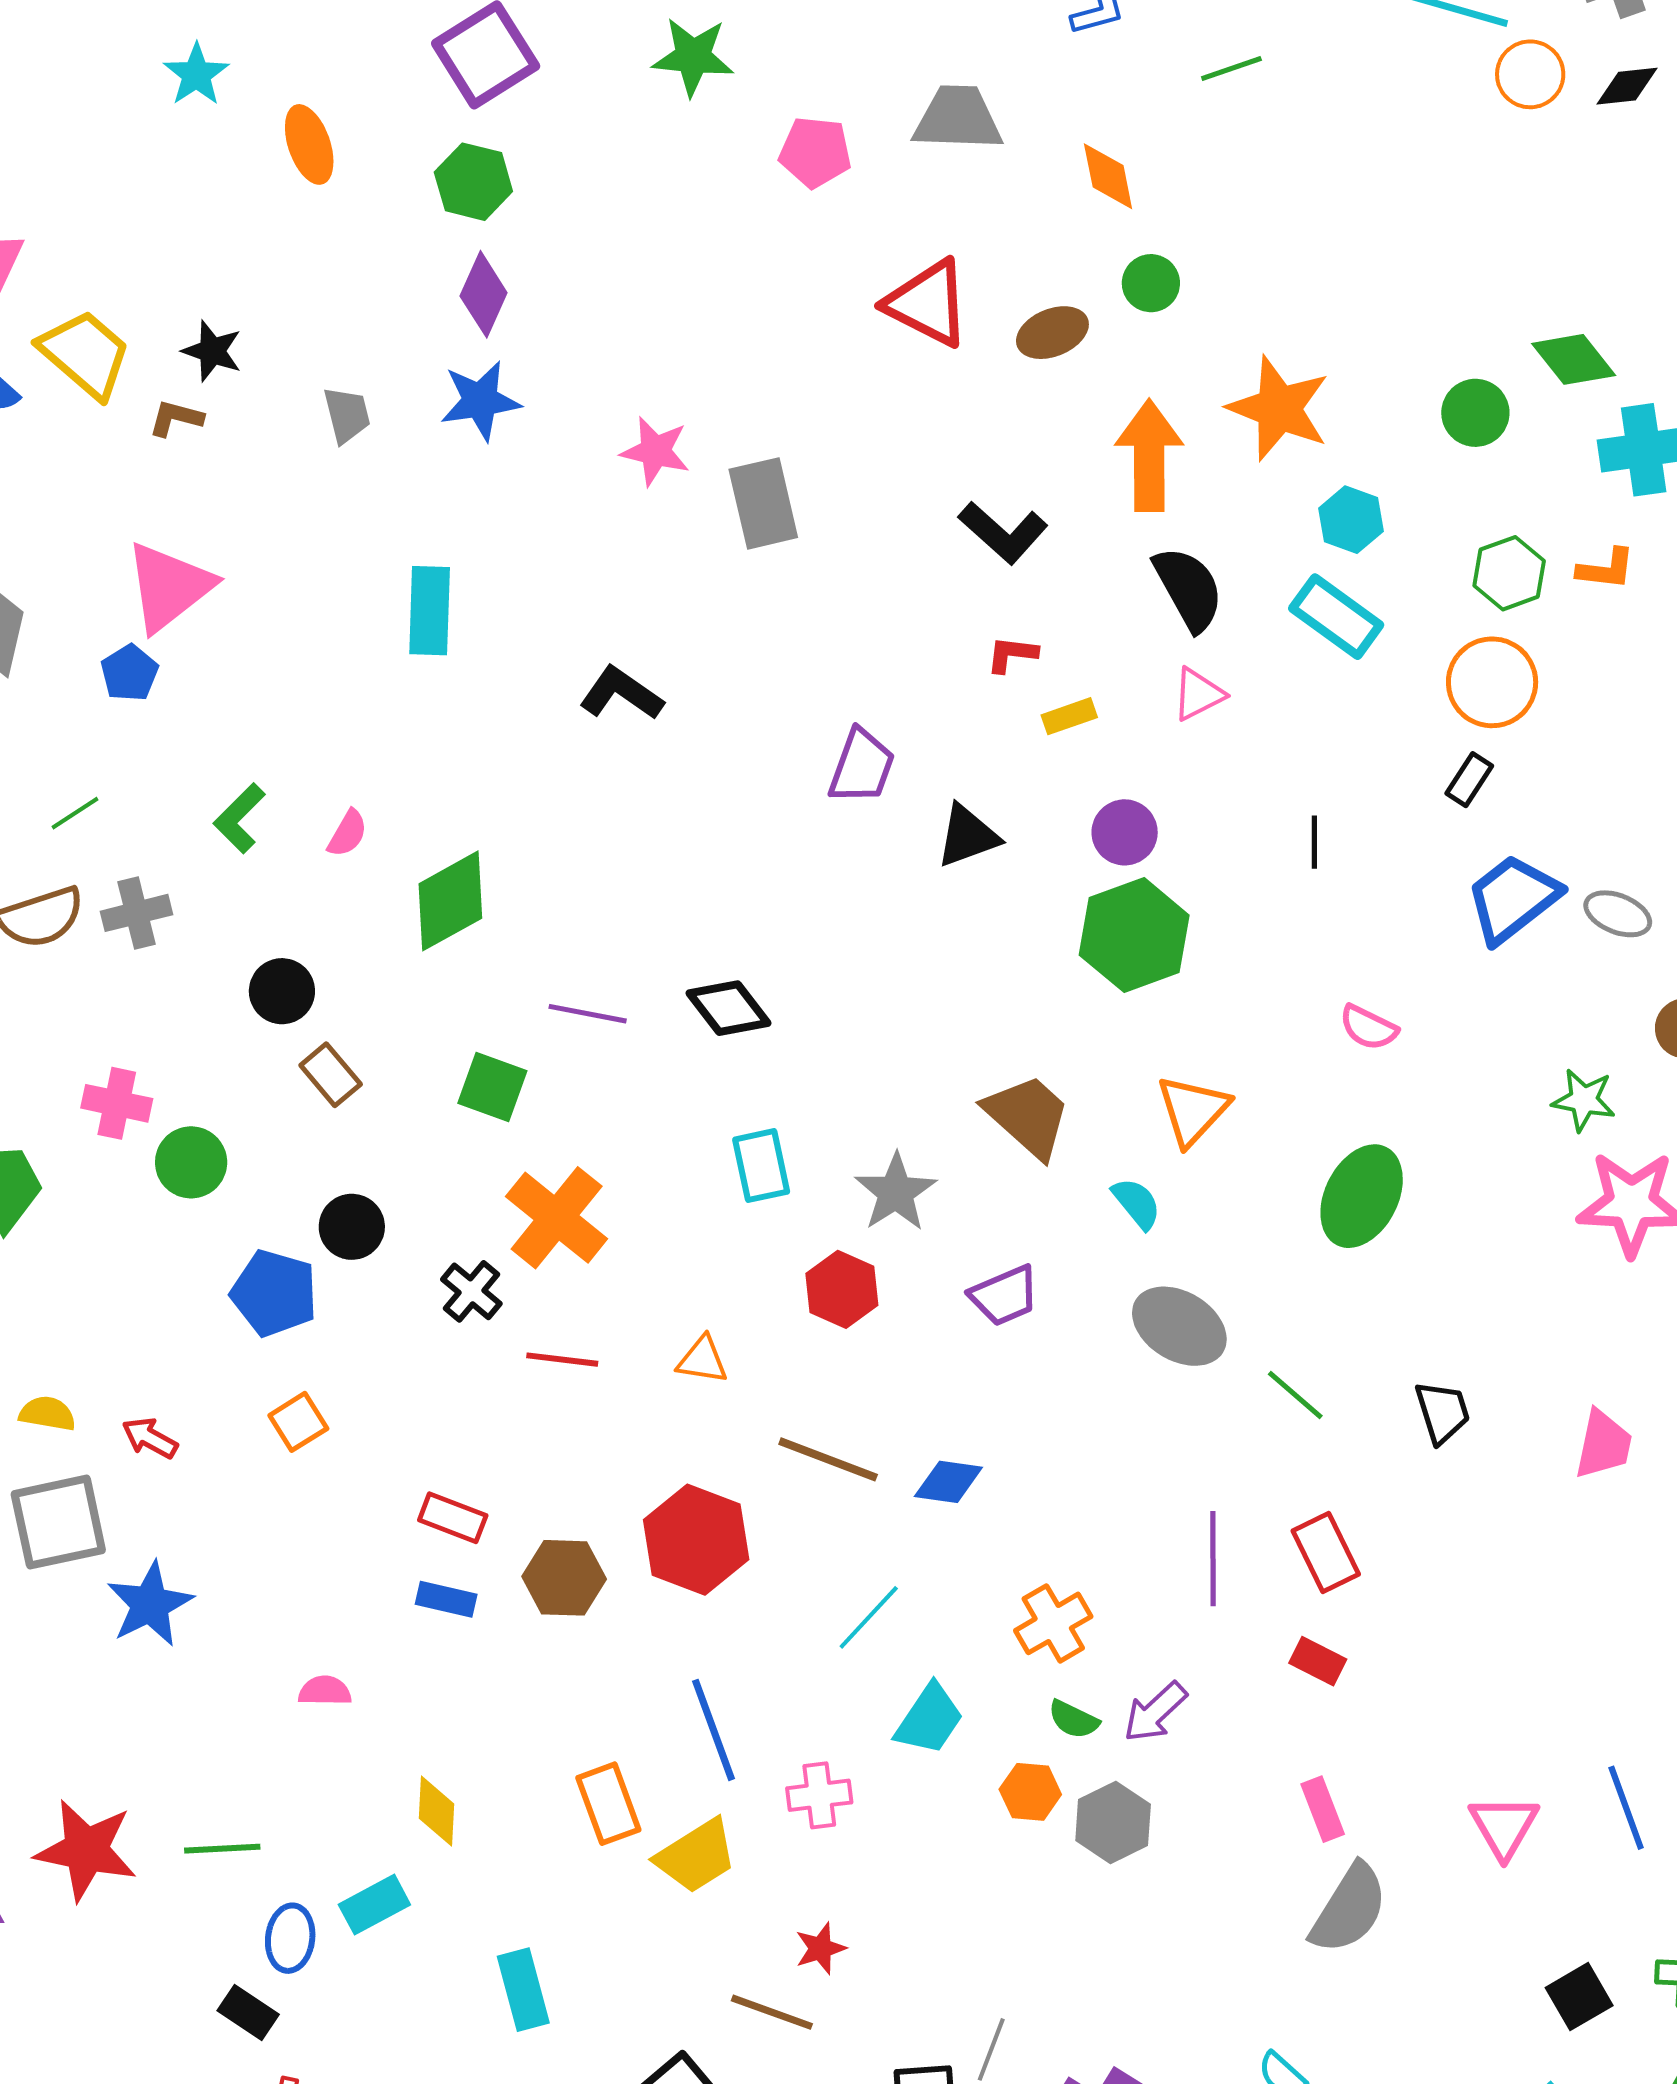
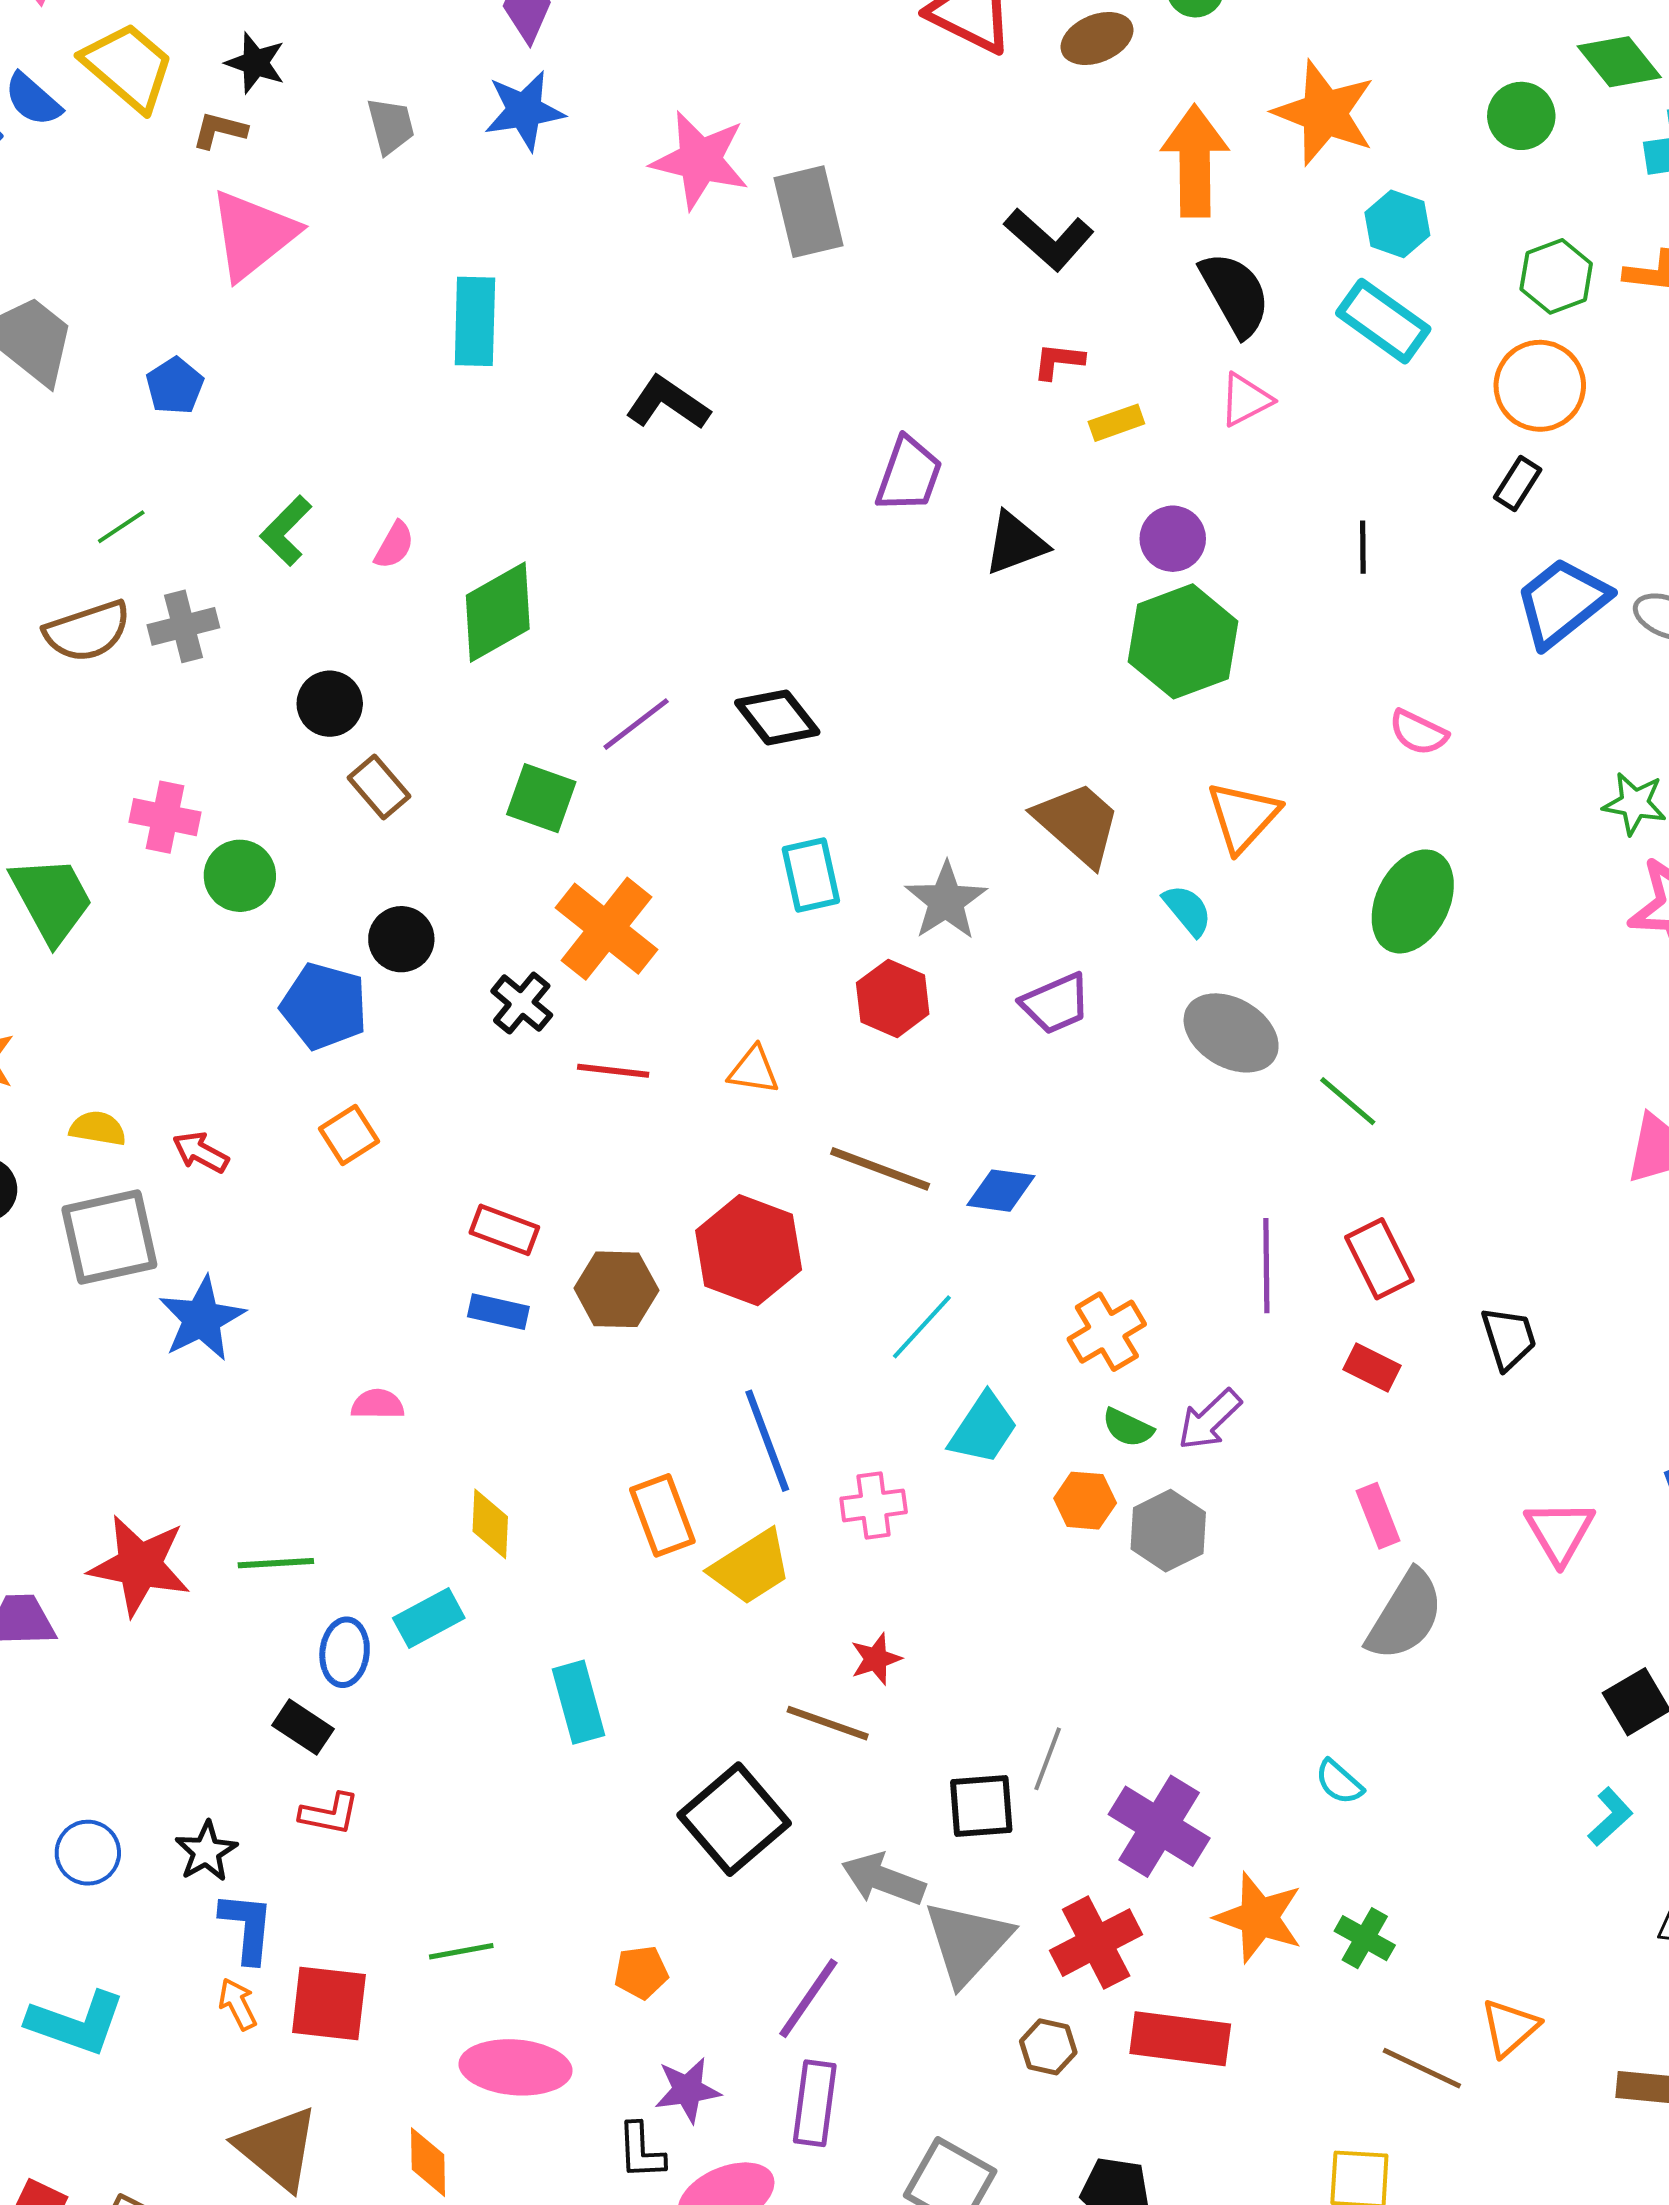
pink star: (655, 451) -> (700, 160), size x1.4
pink triangle: (169, 587) -> (253, 235), moved
purple line: (588, 1014) -> (636, 724), turned -48
black trapezoid: (1442, 1412) -> (1509, 1338), moved

